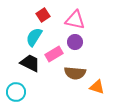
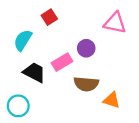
pink triangle: (75, 20) -> (115, 23), moved
cyan semicircle: (34, 37) -> (23, 40), moved

